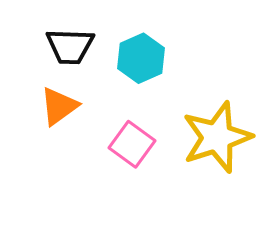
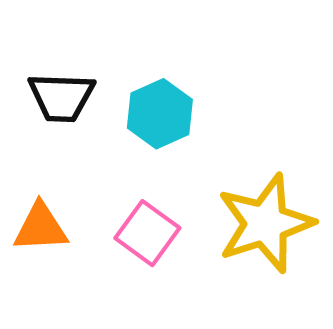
orange triangle: (59, 106) -> (41, 228), moved, turned 33

